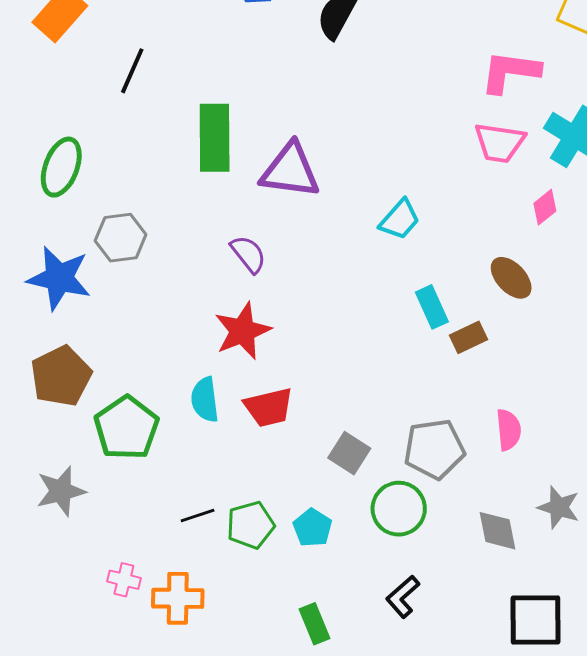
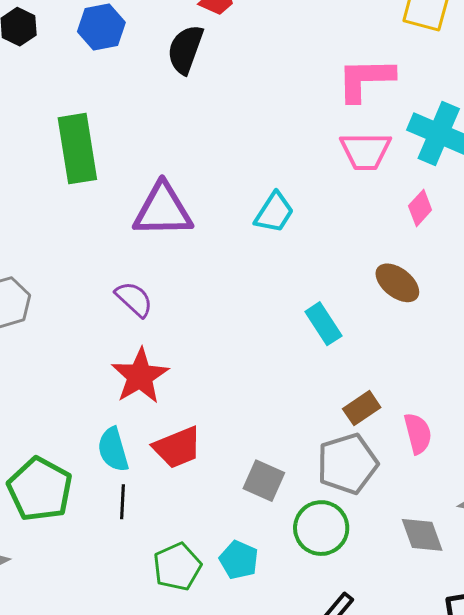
green rectangle: (215, 138) -> (77, 149), moved
cyan trapezoid: (400, 220) -> (274, 212), moved
brown rectangle: (468, 337) -> (362, 408), moved
black line: (198, 516) -> (122, 502), moved, turned -60

